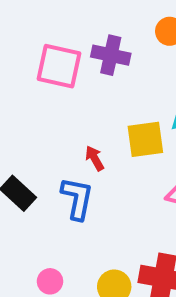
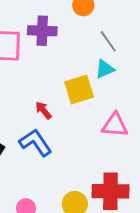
blue L-shape: (77, 198) -> (36, 143), turned -36

